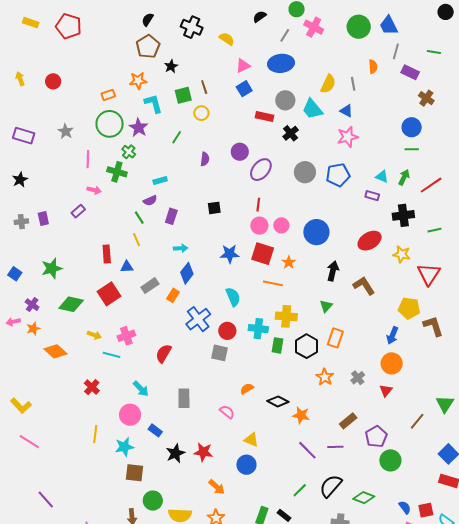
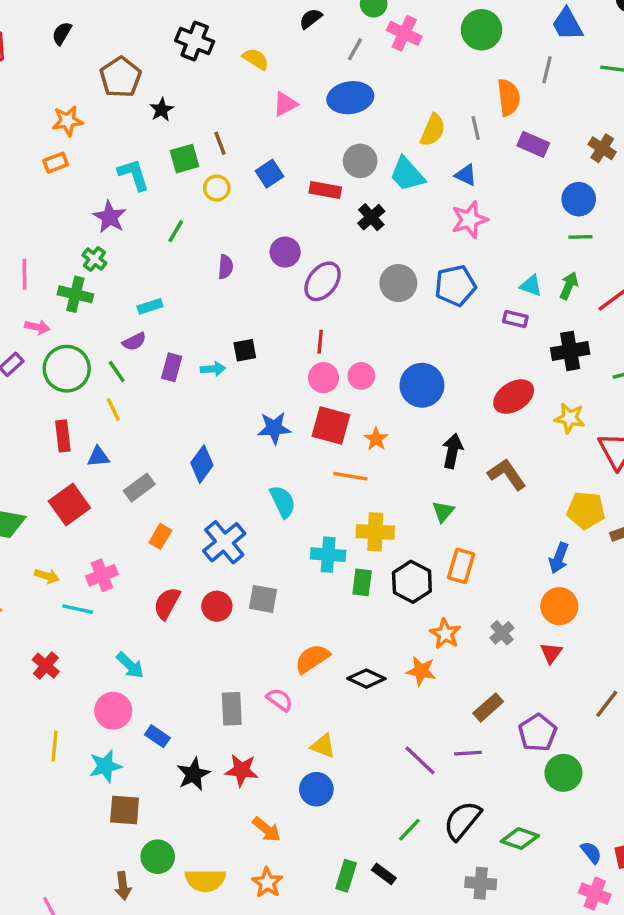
black semicircle: (148, 20) -> (62, 33), moved
blue trapezoid: (389, 25) -> (567, 24), moved
orange semicircle: (373, 67) -> (509, 97), size x1.5
purple rectangle: (410, 72) -> (533, 144), moved
orange star: (138, 81) -> (67, 121), moved
blue square: (244, 89) -> (269, 174), moved
green circle: (110, 124) -> (67, 369), moved
cyan arrow: (181, 248) -> (213, 369), moved
orange rectangle: (173, 295) -> (160, 536), moved
red circle: (227, 331) -> (217, 606), moved
orange semicircle: (247, 389) -> (312, 659), size x1.5
gray rectangle: (184, 398) -> (232, 709), moved
orange star: (301, 415) -> (421, 671), moved

